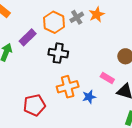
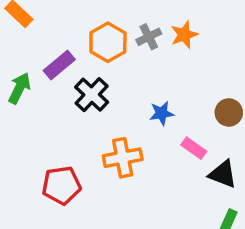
black cross: (58, 53) -> (92, 95), moved, turned 30
blue star: (89, 97) -> (162, 113), moved

